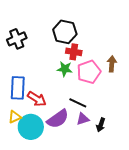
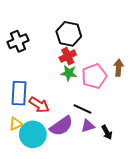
red cross: (74, 52) -> (68, 56), moved, turned -35
black arrow: (101, 125) -> (107, 132), turned -48

